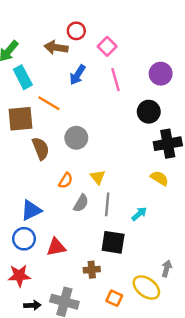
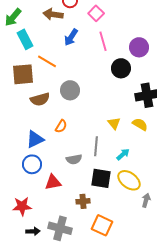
purple circle: (161, 74) -> (139, 47), moved
black circle: (149, 112) -> (121, 68), moved
brown semicircle: (41, 148) -> (40, 99), turned 96
yellow triangle: (98, 177) -> (114, 123), moved
gray semicircle: (81, 203) -> (74, 159), moved, turned 49
blue triangle: (31, 210) -> (35, 139), moved
blue circle: (24, 239) -> (32, 164), moved
yellow ellipse: (146, 287) -> (129, 180), moved
orange square: (114, 298) -> (102, 225), size x1.5

